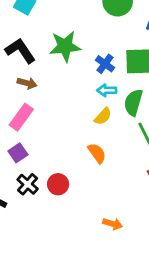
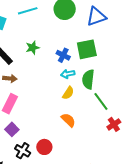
green star: (65, 46) -> (33, 48), size x0.6

